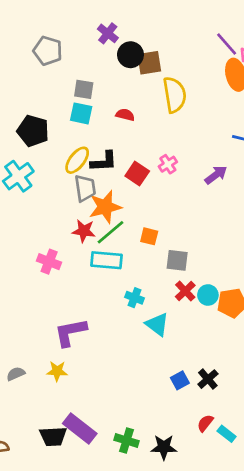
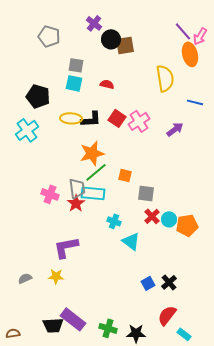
yellow semicircle: (175, 95) -> (165, 78), moved
yellow ellipse: (77, 160) -> (71, 118), turned 55
pink cross: (168, 164) -> (139, 121), size x1.5
red square: (137, 174) -> (117, 118), moved
gray trapezoid: (85, 188) -> (77, 188), moved
red star: (84, 231) -> (76, 203), moved, turned 30
red semicircle: (205, 423) -> (167, 315), size x1.5
cyan rectangle: (227, 434) -> (184, 334), moved

